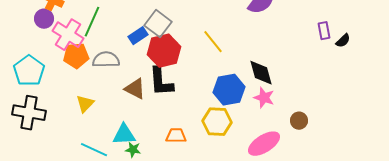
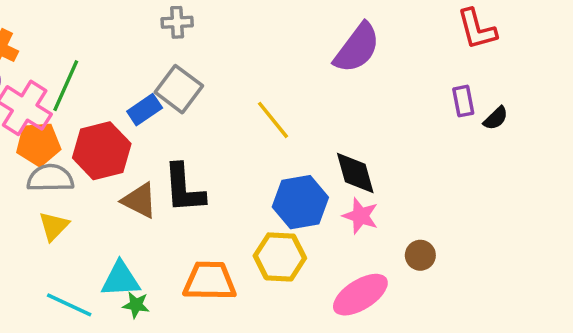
red hexagon: (164, 51) -> (102, 151), moved
gray semicircle: (106, 60) -> (50, 178), moved
orange trapezoid: (176, 136) -> (210, 281), size x1.5

